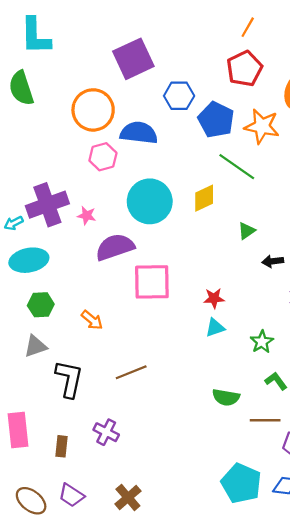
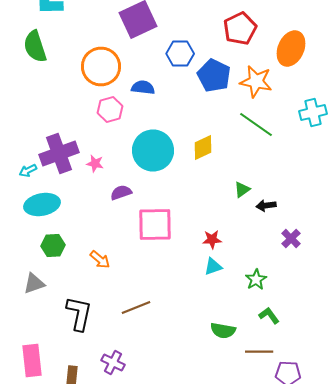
blue semicircle: (139, 133) -> (143, 88), size x0.7
green line: (237, 167) -> (256, 124), moved
green triangle: (247, 231) -> (242, 190), moved
purple semicircle: (115, 247) -> (121, 192), size x0.6
gray triangle: (35, 346) -> (34, 284), moved

